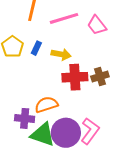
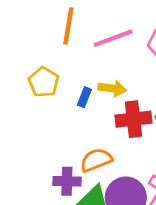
blue rectangle: (36, 48) -> (84, 97), moved

